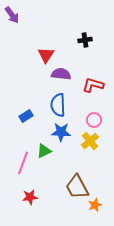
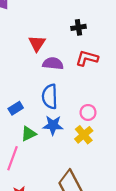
red L-shape: (93, 85) -> (87, 58), moved
green triangle: (44, 151) -> (28, 134), moved

